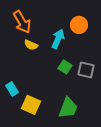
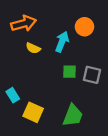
orange arrow: (22, 22) -> (24, 24), turned -75
green square: (65, 67) -> (70, 72), turned -32

